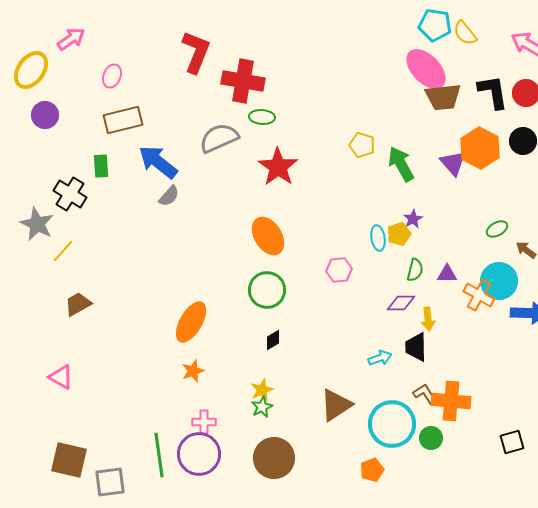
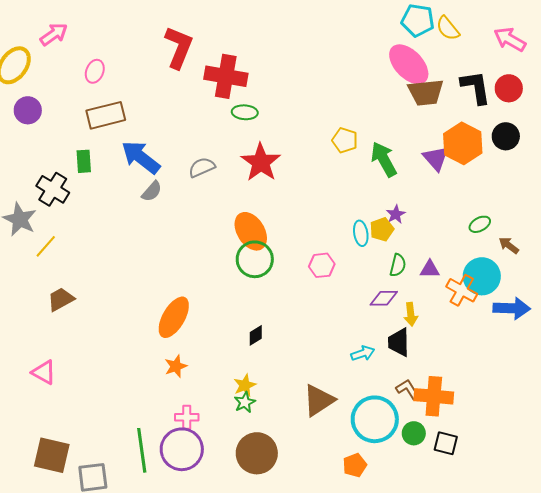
gray semicircle: (219, 138) -> (202, 167), moved, size x0.7
green circle: (267, 290) -> (255, 259), moved
black square: (512, 442) -> (446, 443), moved, turned 30

